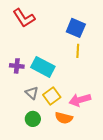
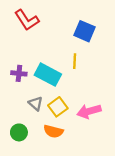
yellow line: (78, 51) -> (75, 61), moved
orange semicircle: (64, 118) -> (53, 131), moved
green circle: (33, 119) -> (19, 132), moved

